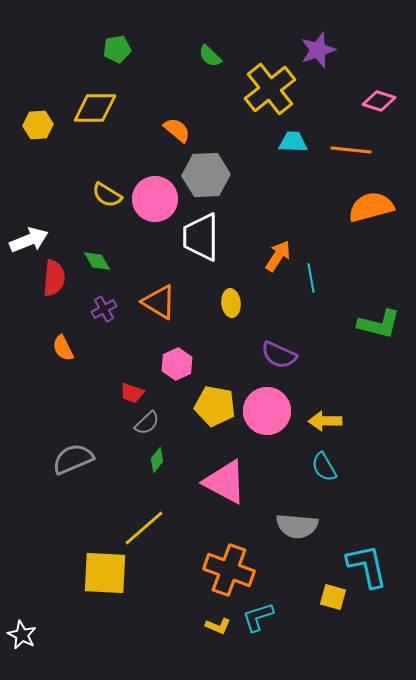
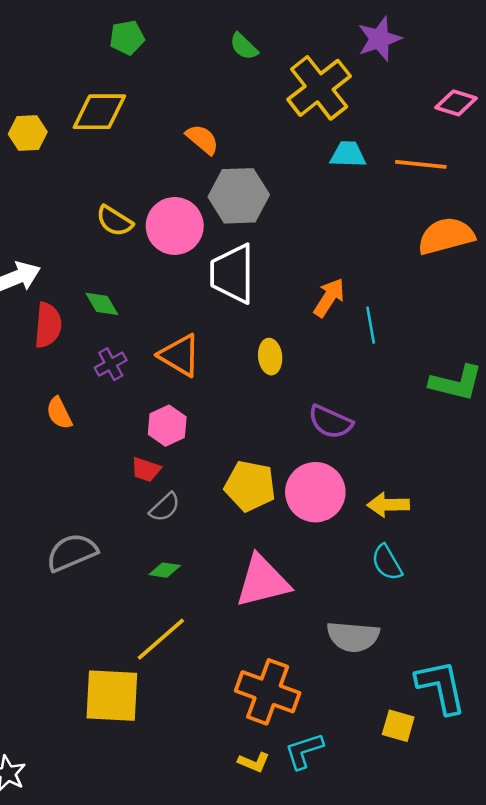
pink hexagon: (177, 364) -> (167, 426), moved
green diamond: (157, 460) -> (165, 570), moved, turned 60
pink triangle: (225, 482) -> (263, 581), turned -42

